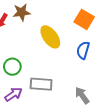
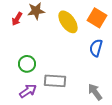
yellow ellipse: (50, 37) -> (68, 22), moved

